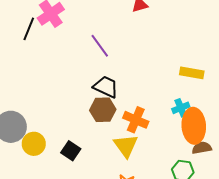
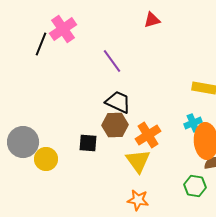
orange cross: (136, 120) -> (148, 135), turned 35
black square: (71, 151) -> (88, 143), moved, turned -30

